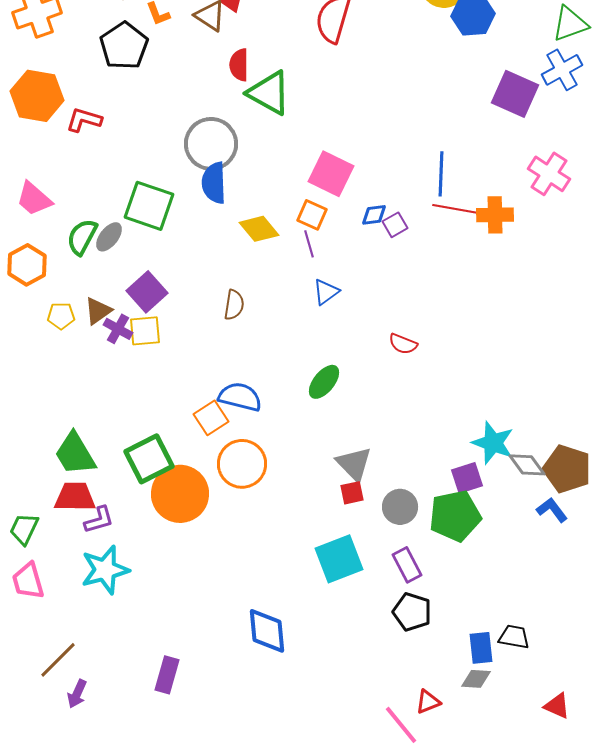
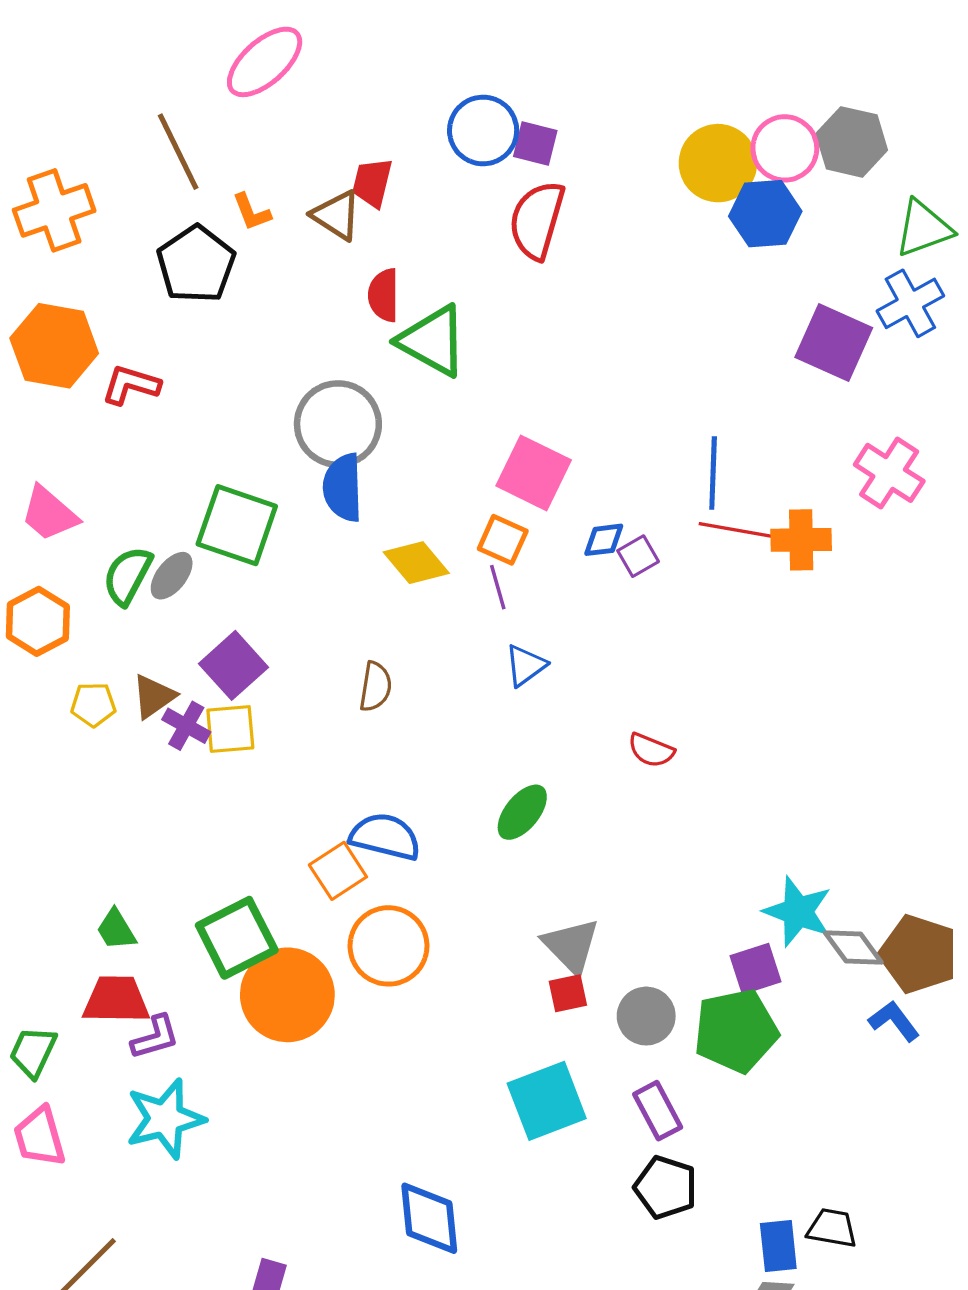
green trapezoid: (75, 454) -> (116, 930), size x0.6

